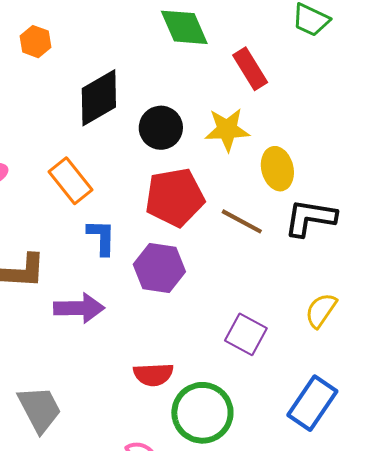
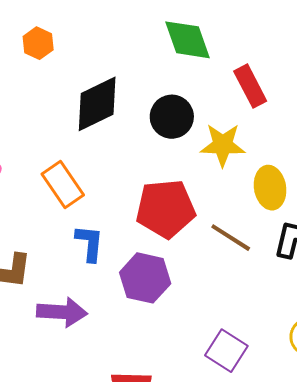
black circle: (161, 128) -> (172, 117), moved

